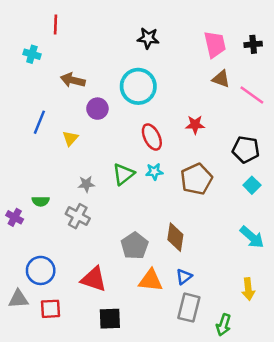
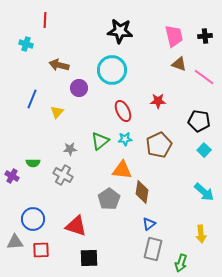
black star: (148, 38) -> (120, 31), size x1.4
orange triangle: (151, 280) -> (122, 170), moved

